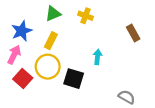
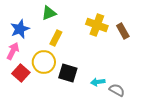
yellow cross: (86, 16) -> (97, 25), moved, size x1.5
yellow rectangle: (51, 41) -> (56, 38), moved
cyan arrow: (97, 57) -> (98, 82), moved, turned -104

